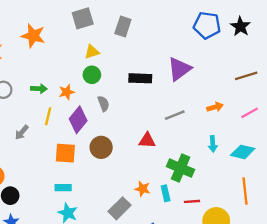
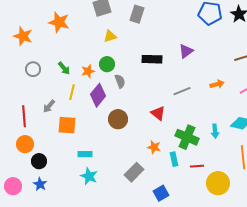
purple triangle: (179, 69) -> (186, 51), size x0.7
green circle: (92, 75) -> (107, 64), moved
green arrow: (39, 89) -> (64, 68), turned 48
red triangle: (147, 140) -> (158, 113), turned 35
cyan arrow: (213, 144) -> (215, 131), moved
orange square: (65, 153) -> (67, 125), moved
orange star: (143, 189) -> (154, 147), moved

